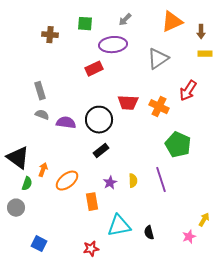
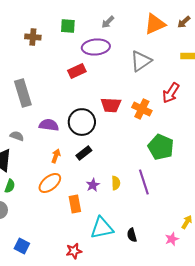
brown arrow: (201, 32) -> (184, 22), moved, turned 48
gray rectangle: (40, 91) -> (23, 93), size x1.5
gray semicircle: (42, 115) -> (17, 136), moved
orange arrow: (43, 170) -> (56, 156), moved

